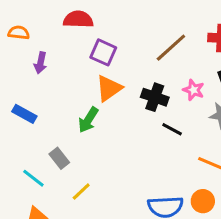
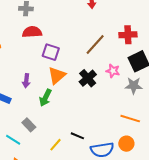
purple arrow: (40, 63) -> (26, 81), moved
black cross: (155, 97) -> (88, 78), turned 36
black line: (172, 129) -> (77, 136), moved
yellow line: (81, 192) -> (56, 145), moved

